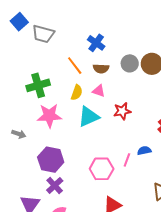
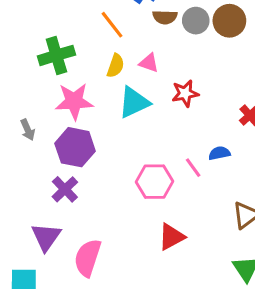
brown semicircle: (101, 69) -> (165, 17), moved
gray arrow: (19, 134) -> (28, 130), turned 48
purple hexagon: (51, 160) -> (75, 147), moved
pink line: (127, 160) -> (193, 168), turned -56
purple cross: (55, 185) -> (65, 189), moved

